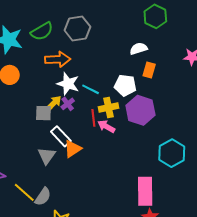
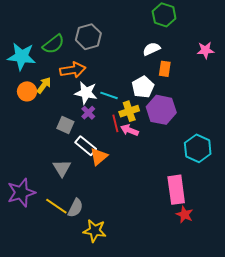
white pentagon: (125, 85) -> (143, 87), turned -30
yellow arrow: (54, 103) -> (44, 85), moved
gray square: (43, 113) -> (65, 125), turned 30
gray triangle: (47, 156) -> (62, 168), moved

